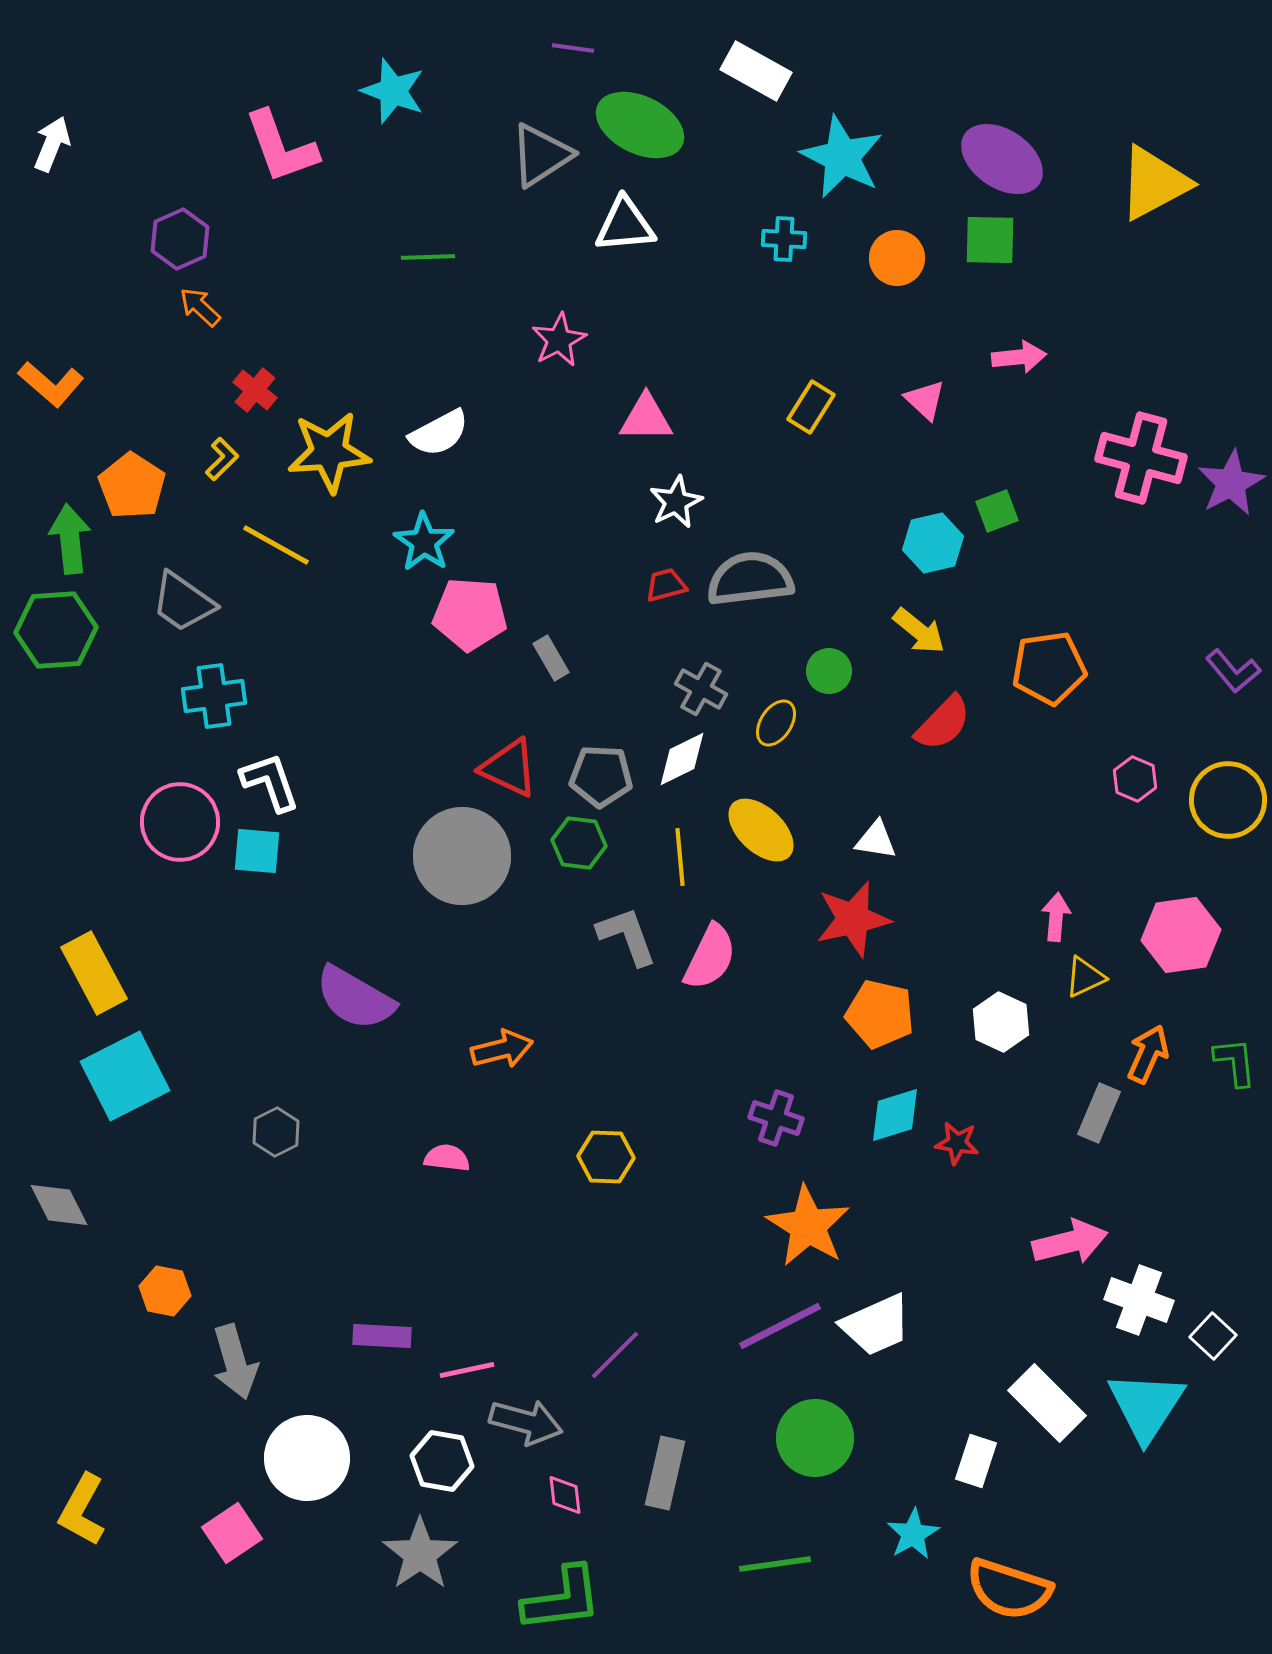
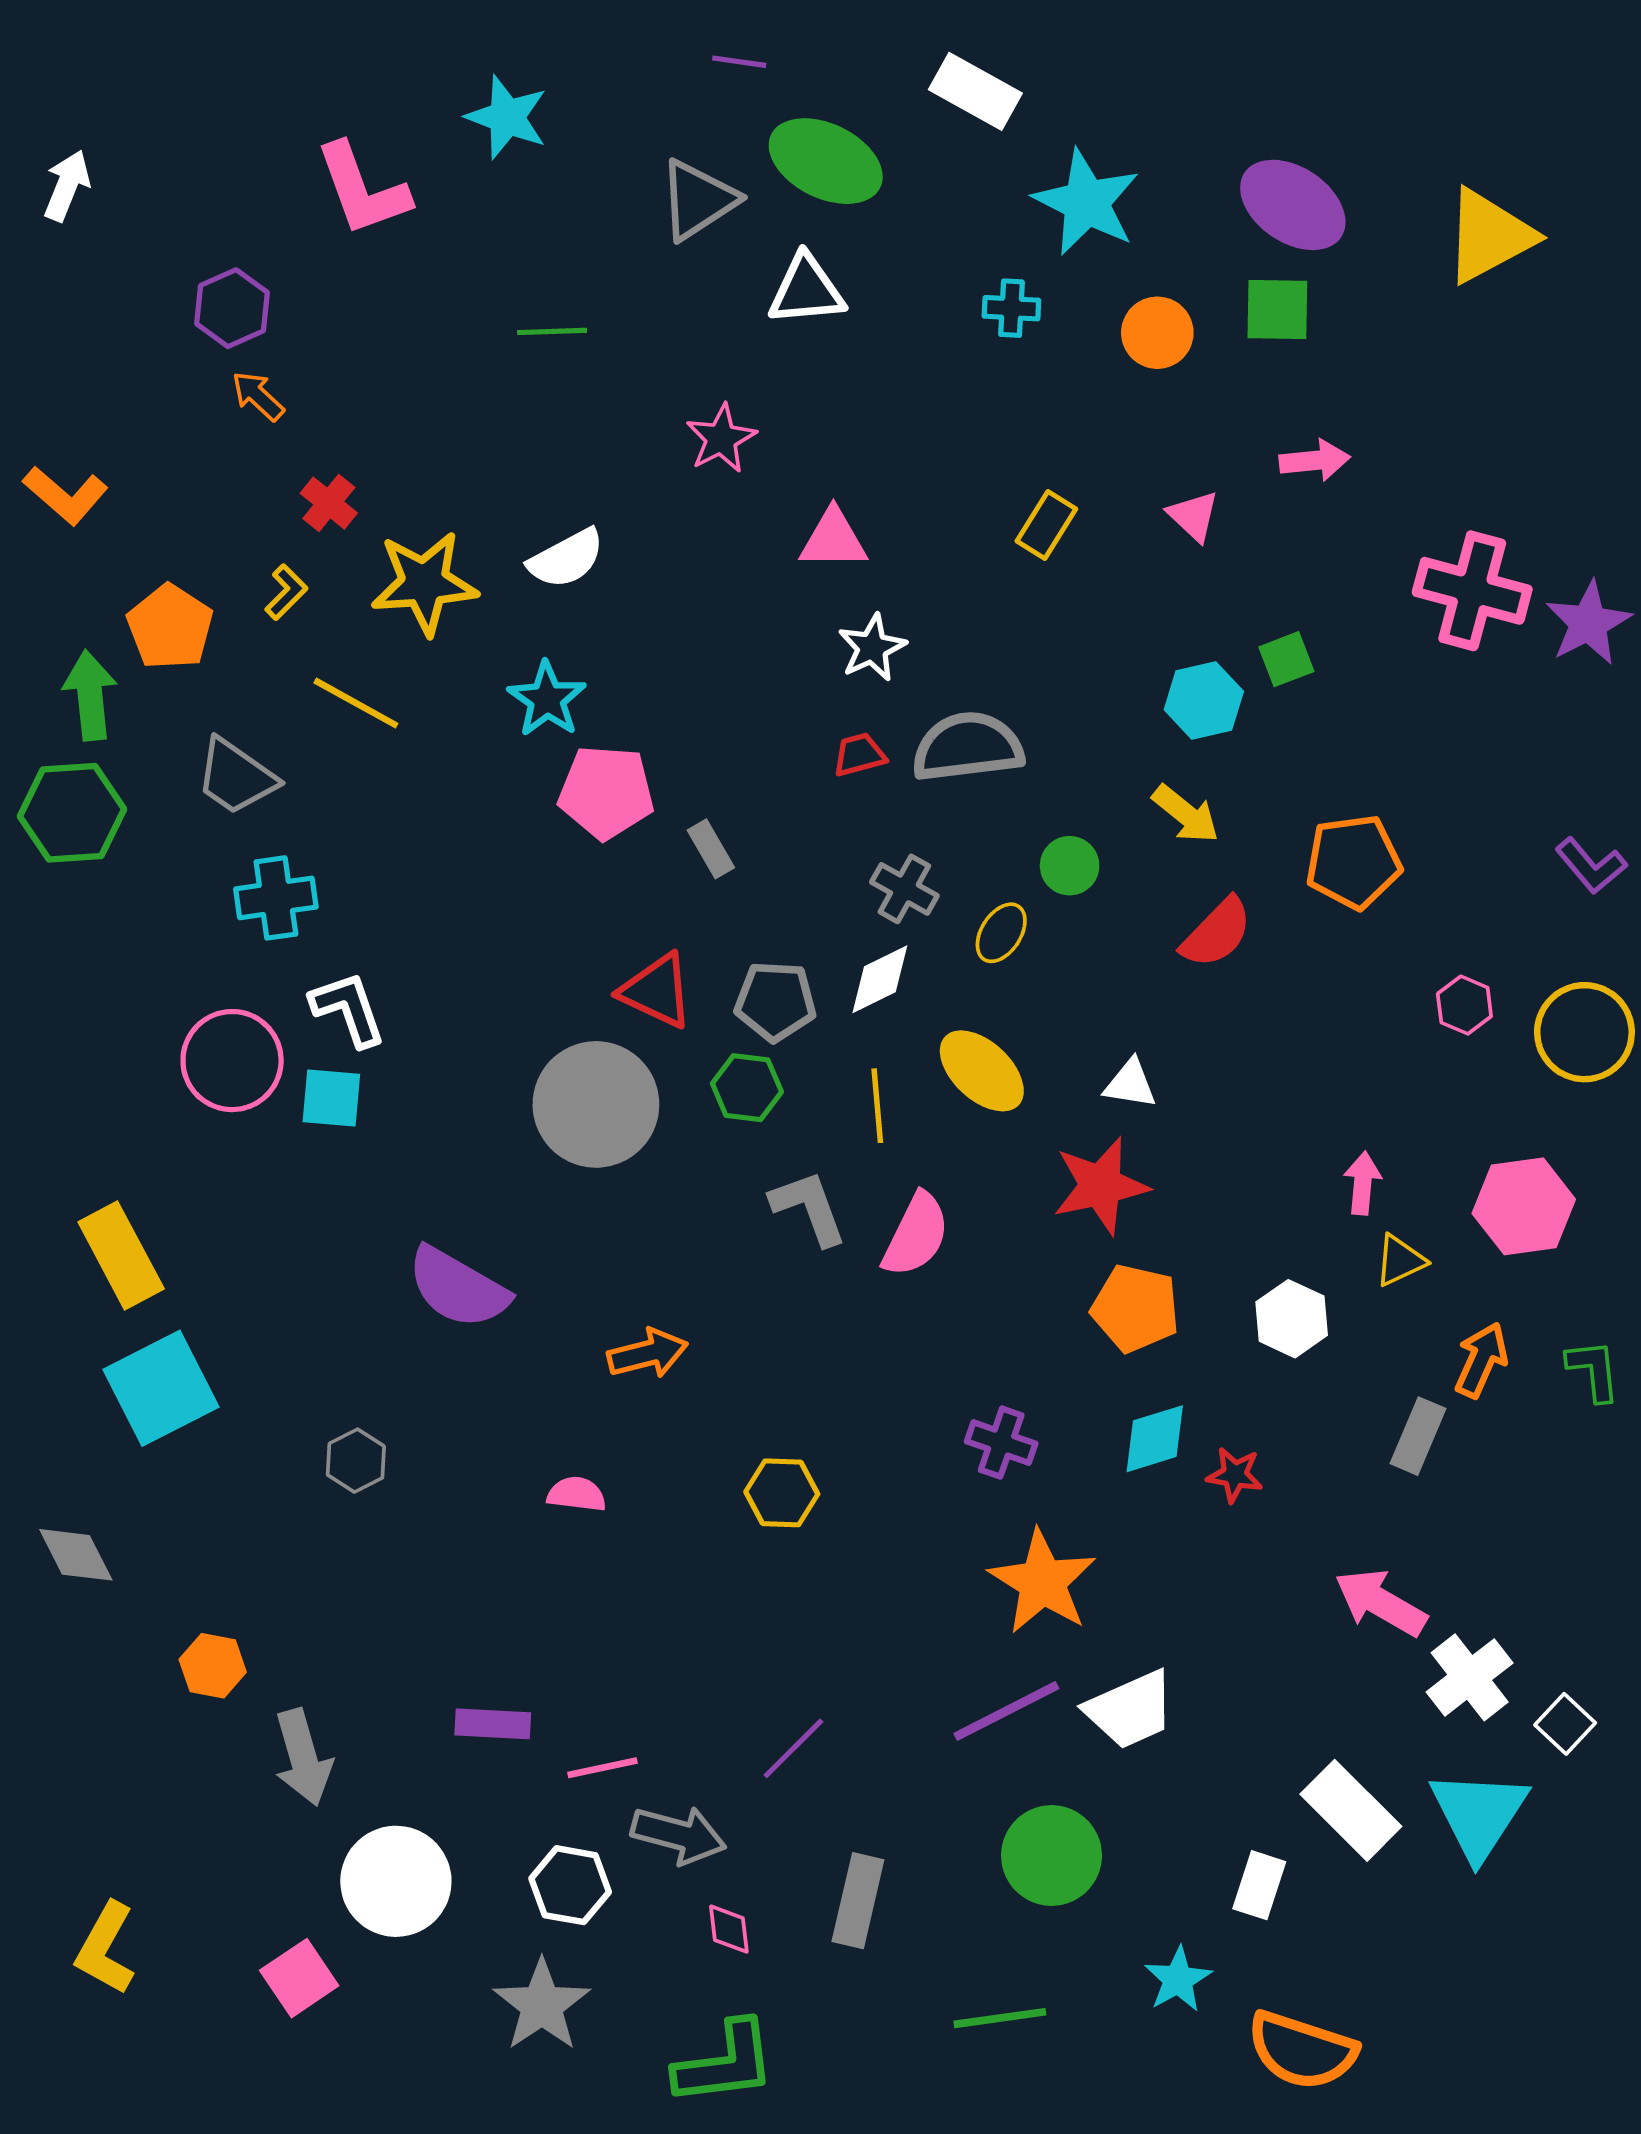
pink arrow: (1070, 1242) -> (1381, 1603), turned -136
white cross: (1139, 1300) -> (1470, 1677), turned 32

